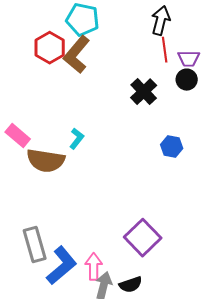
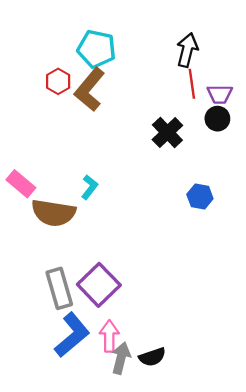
red hexagon: (50, 48) -> (58, 81), size x0.7
purple square: (143, 238) -> (99, 285), moved
gray rectangle: (35, 245) -> (59, 288), moved

